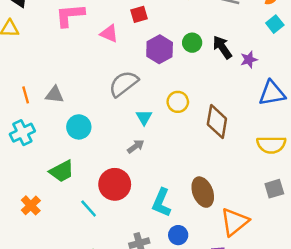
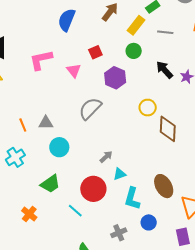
pink triangle: (109, 34) -> (74, 70), turned 35
green circle: (192, 43) -> (134, 51), moved
orange line: (26, 95) -> (23, 125), moved
gray triangle: (55, 95) -> (46, 123), moved
yellow circle: (178, 102) -> (148, 108), moved
cyan triangle: (144, 117) -> (120, 174), moved, turned 48

